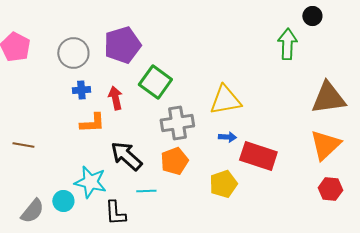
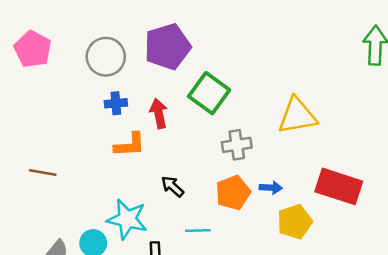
gray cross: (177, 123) -> (237, 145), size x0.7
blue arrow: (227, 137) -> (271, 188), moved
black arrow: (126, 156) -> (173, 186), size x0.6

